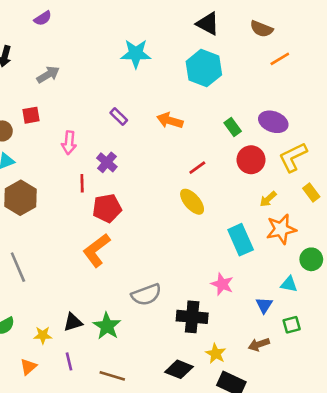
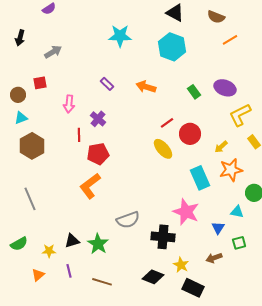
red circle: (251, 160) -> (190, 134), moved
pink star: (222, 284) -> (186, 212), size x1.5

